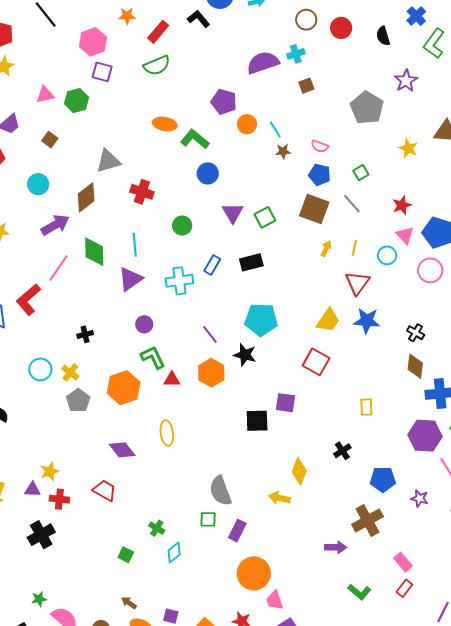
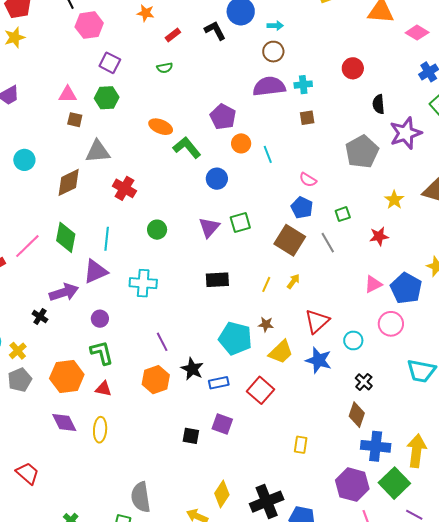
brown circle: (306, 20) -> (273, 52), moved
red rectangle: (158, 32) -> (173, 35), size x0.7
black semicircle: (383, 36) -> (379, 104), moved
pink hexagon: (93, 42) -> (89, 25), moved
green semicircle: (157, 66) -> (165, 68), size x0.6
purple star: (406, 81) -> (406, 133), size x1.4
pink triangle: (45, 95) -> (68, 94), moved
green hexagon: (77, 101) -> (107, 98), moved
brown square: (50, 140) -> (75, 120), moved, turned -35
brown star: (283, 151) -> (266, 324), moved
blue circle: (208, 173) -> (217, 179), moved
red star: (402, 205) -> (379, 236), moved
green square: (265, 217) -> (240, 222), moved
purple arrow: (55, 225) -> (64, 292), moved
pink triangle: (405, 235) -> (373, 284), turned 36
yellow line: (354, 248) -> (266, 284), moved
cyan circle: (387, 255) -> (353, 340), moved
blue rectangle: (212, 265) -> (219, 383), moved, turned 36
cyan pentagon: (261, 320) -> (235, 338), moved
black cross: (85, 334) -> (40, 317), turned 35
red triangle: (172, 379) -> (103, 389), moved
black square: (257, 421) -> (191, 436), size x0.7
purple diamond: (122, 450) -> (64, 422), moved
black cross: (342, 451) -> (267, 502), moved, size x1.8

